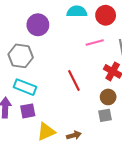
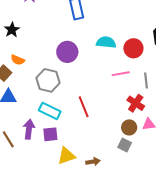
red line: (74, 81) -> (84, 107), moved
gray square: (105, 115) -> (125, 145), turned 32

